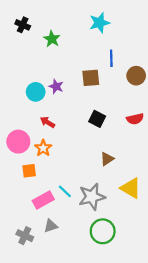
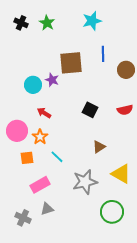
green star: (52, 39) -> (47, 23), moved
brown square: (91, 78) -> (71, 63), moved, size x1.4
cyan line: (65, 191) -> (57, 157), moved
green circle: (103, 231) -> (112, 212), moved

